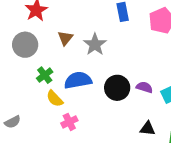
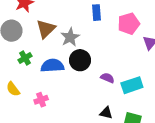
brown triangle: (65, 38) -> (46, 29), size x1.5
black circle: (117, 88) -> (80, 60), moved
yellow semicircle: (55, 99) -> (13, 89), moved

